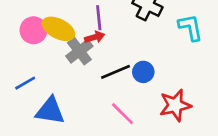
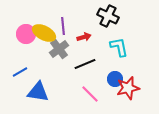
purple line: (99, 18) -> (63, 26), moved
cyan L-shape: (191, 27) -> (119, 47), moved
red arrow: (95, 37) -> (84, 37), moved
blue circle: (143, 72) -> (115, 79), moved

